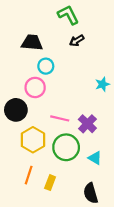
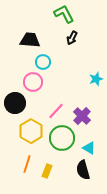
black arrow: (77, 40) -> (72, 38), turned -32
pink line: (60, 118) -> (56, 111), turned -60
black semicircle: (91, 193) -> (83, 170), moved

